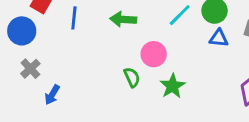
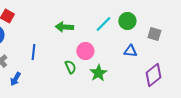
blue line: (74, 18) -> (33, 52), moved
blue triangle: (219, 38) -> (130, 51), moved

